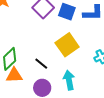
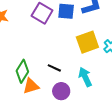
yellow square: (67, 45) -> (87, 42), moved, turned 30

